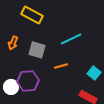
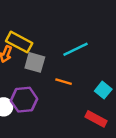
yellow rectangle: (32, 15) -> (19, 42), moved
orange line: (61, 66) -> (64, 82), turned 32

